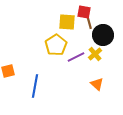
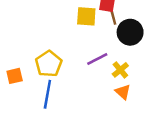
yellow pentagon: (56, 45) -> (49, 64), moved
yellow cross: (95, 54) -> (120, 70), moved

